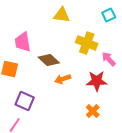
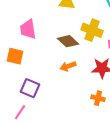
brown diamond: (49, 60) -> (68, 41), moved
orange cross: (93, 111) -> (98, 98), turned -32

